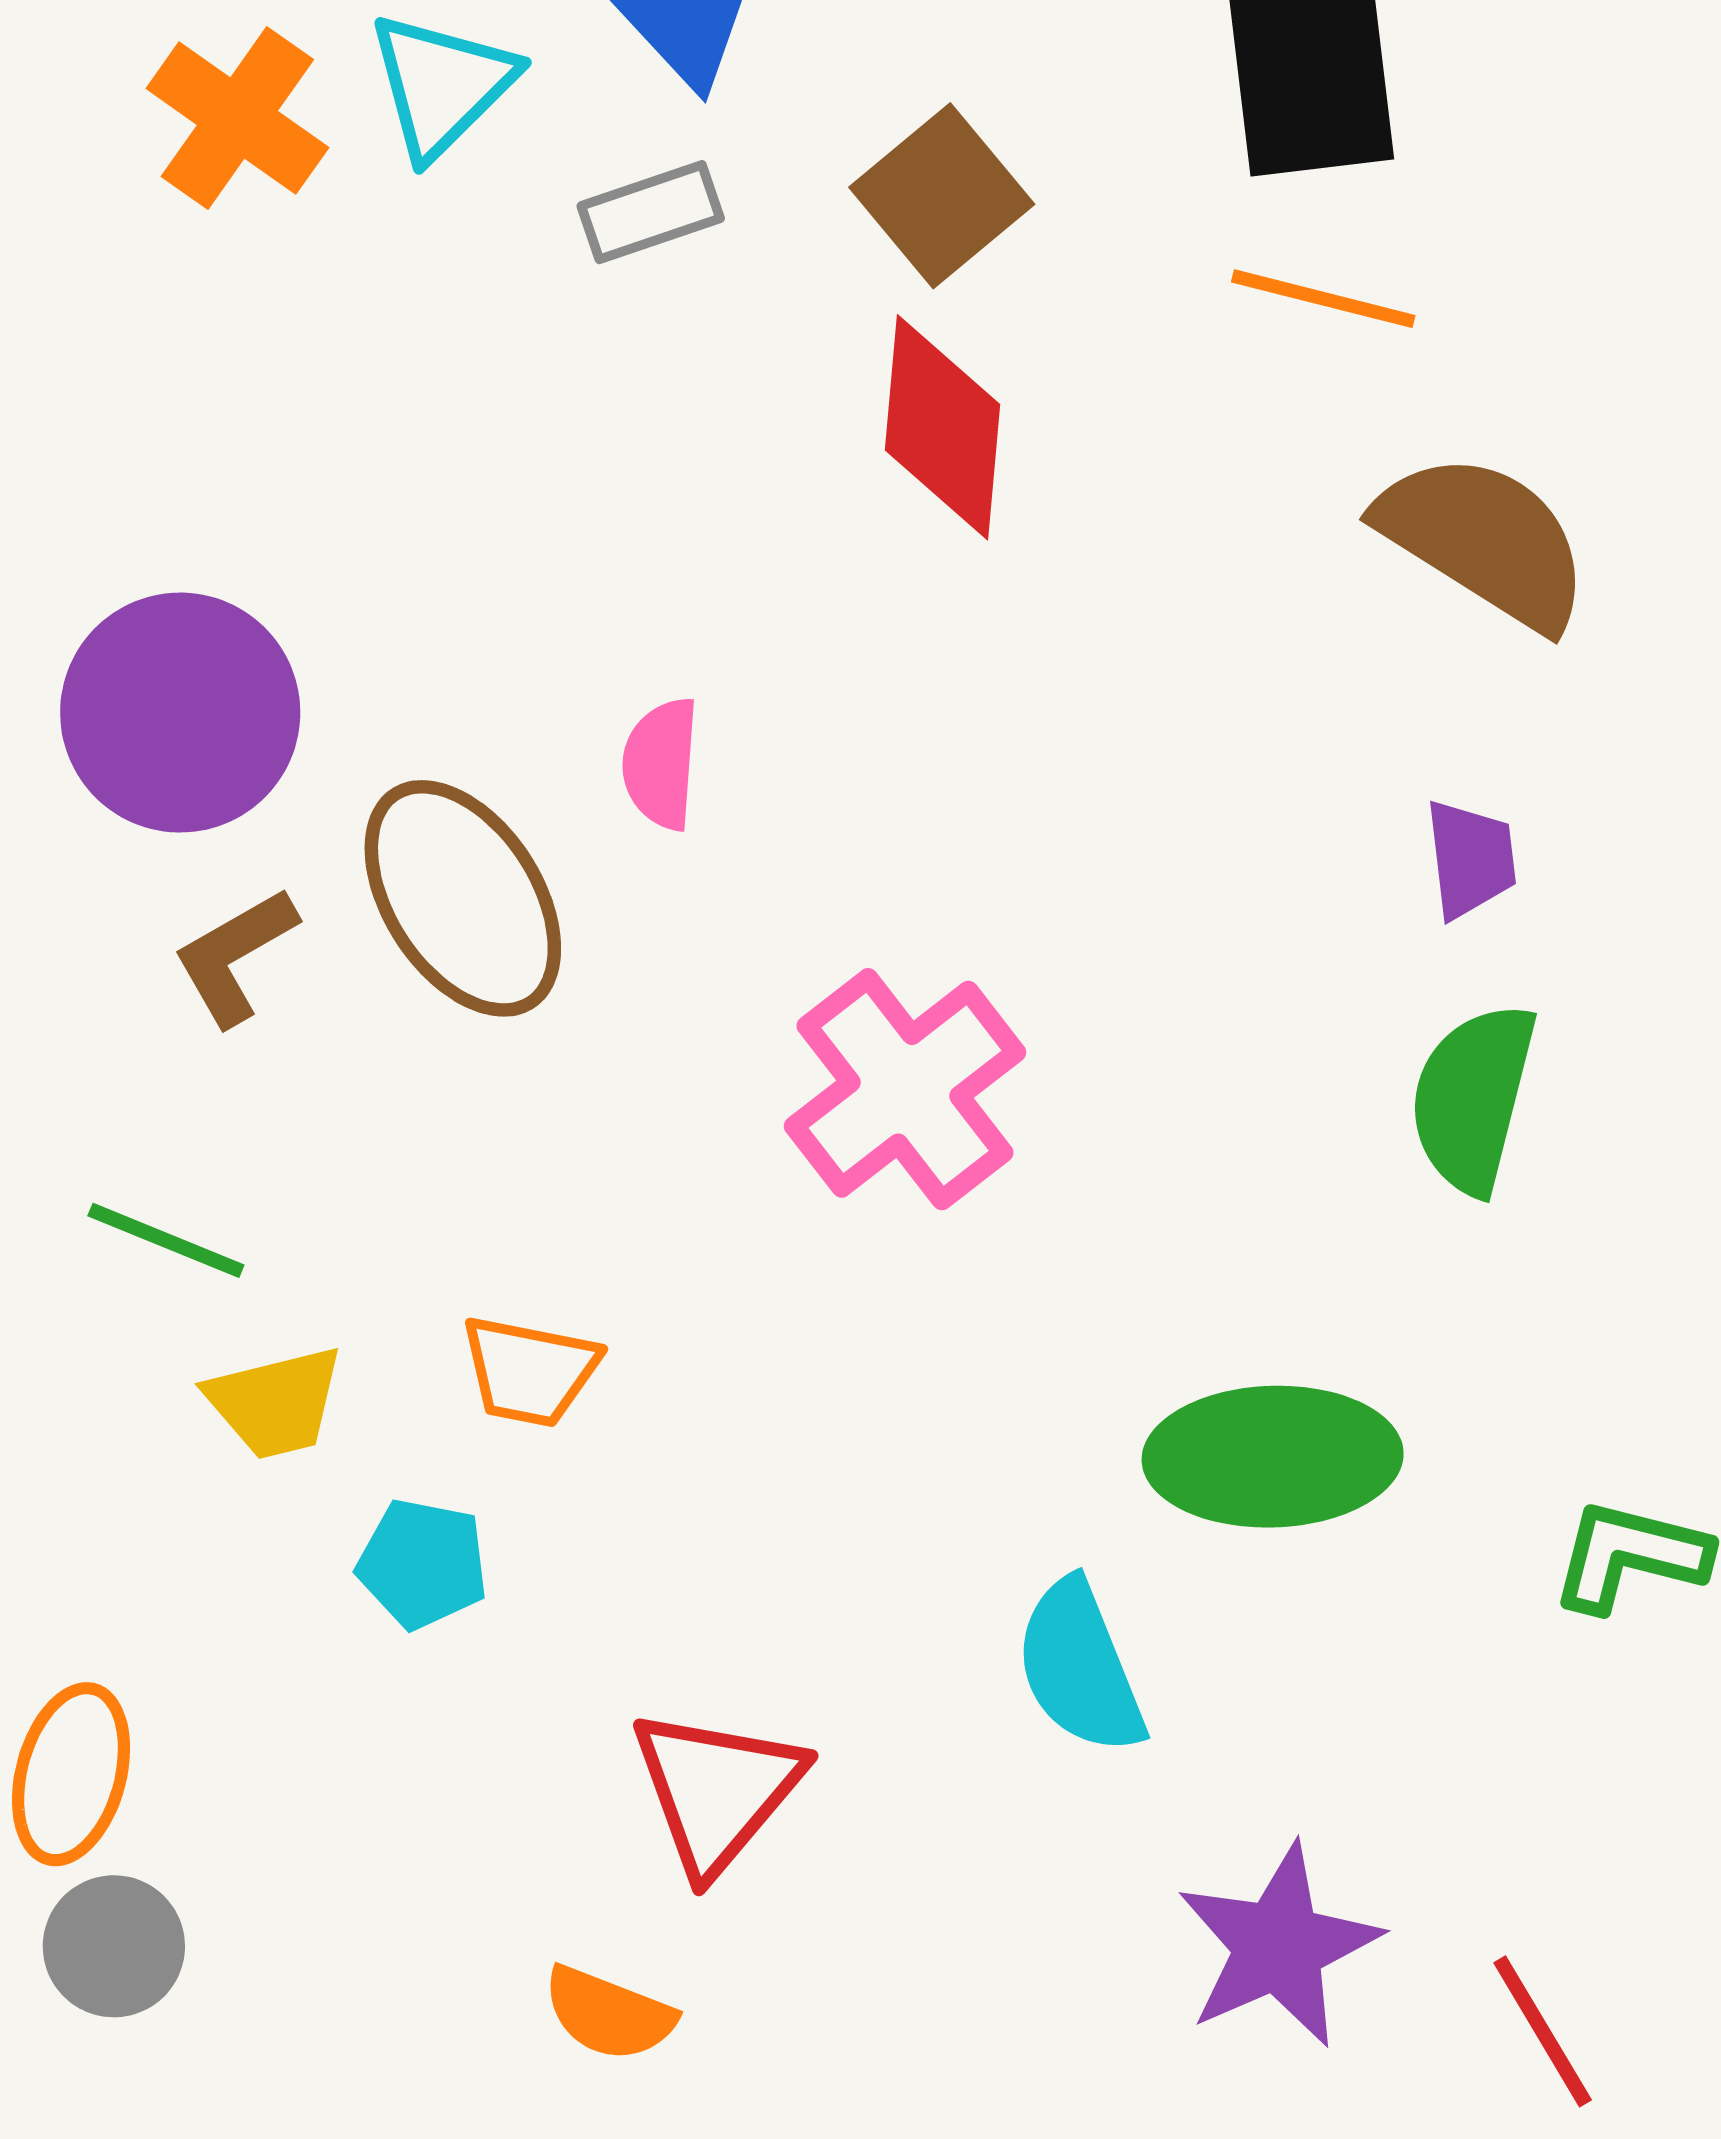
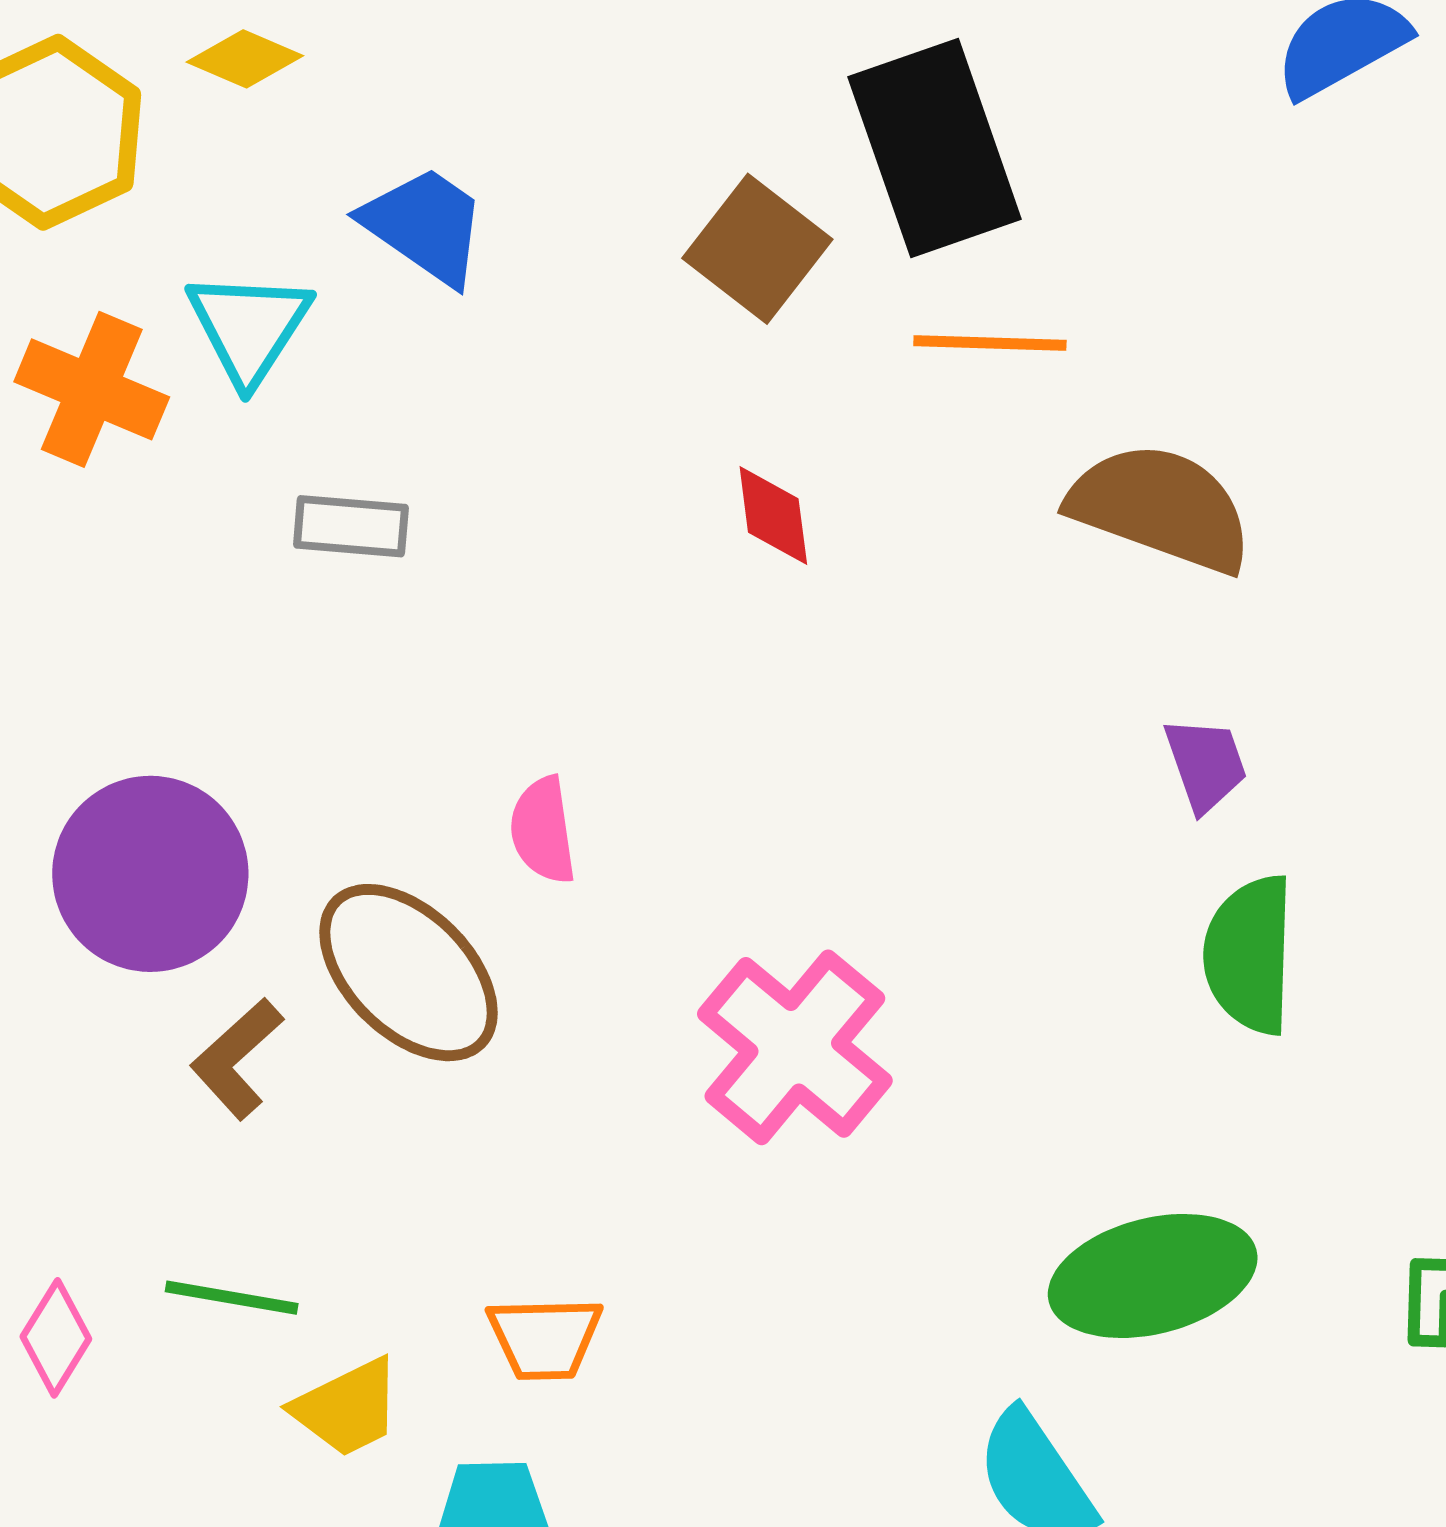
brown square: (942, 196) -> (757, 249), moved
gray rectangle: (651, 212) -> (351, 526), moved, turned 36
red diamond: (942, 427) -> (773, 515), moved, size x0.6

